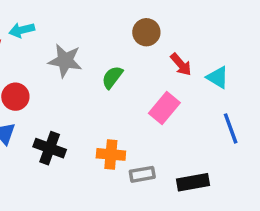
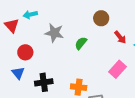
pink rectangle: (164, 108) -> (118, 69), moved
black cross: (50, 148) -> (44, 82), turned -30

